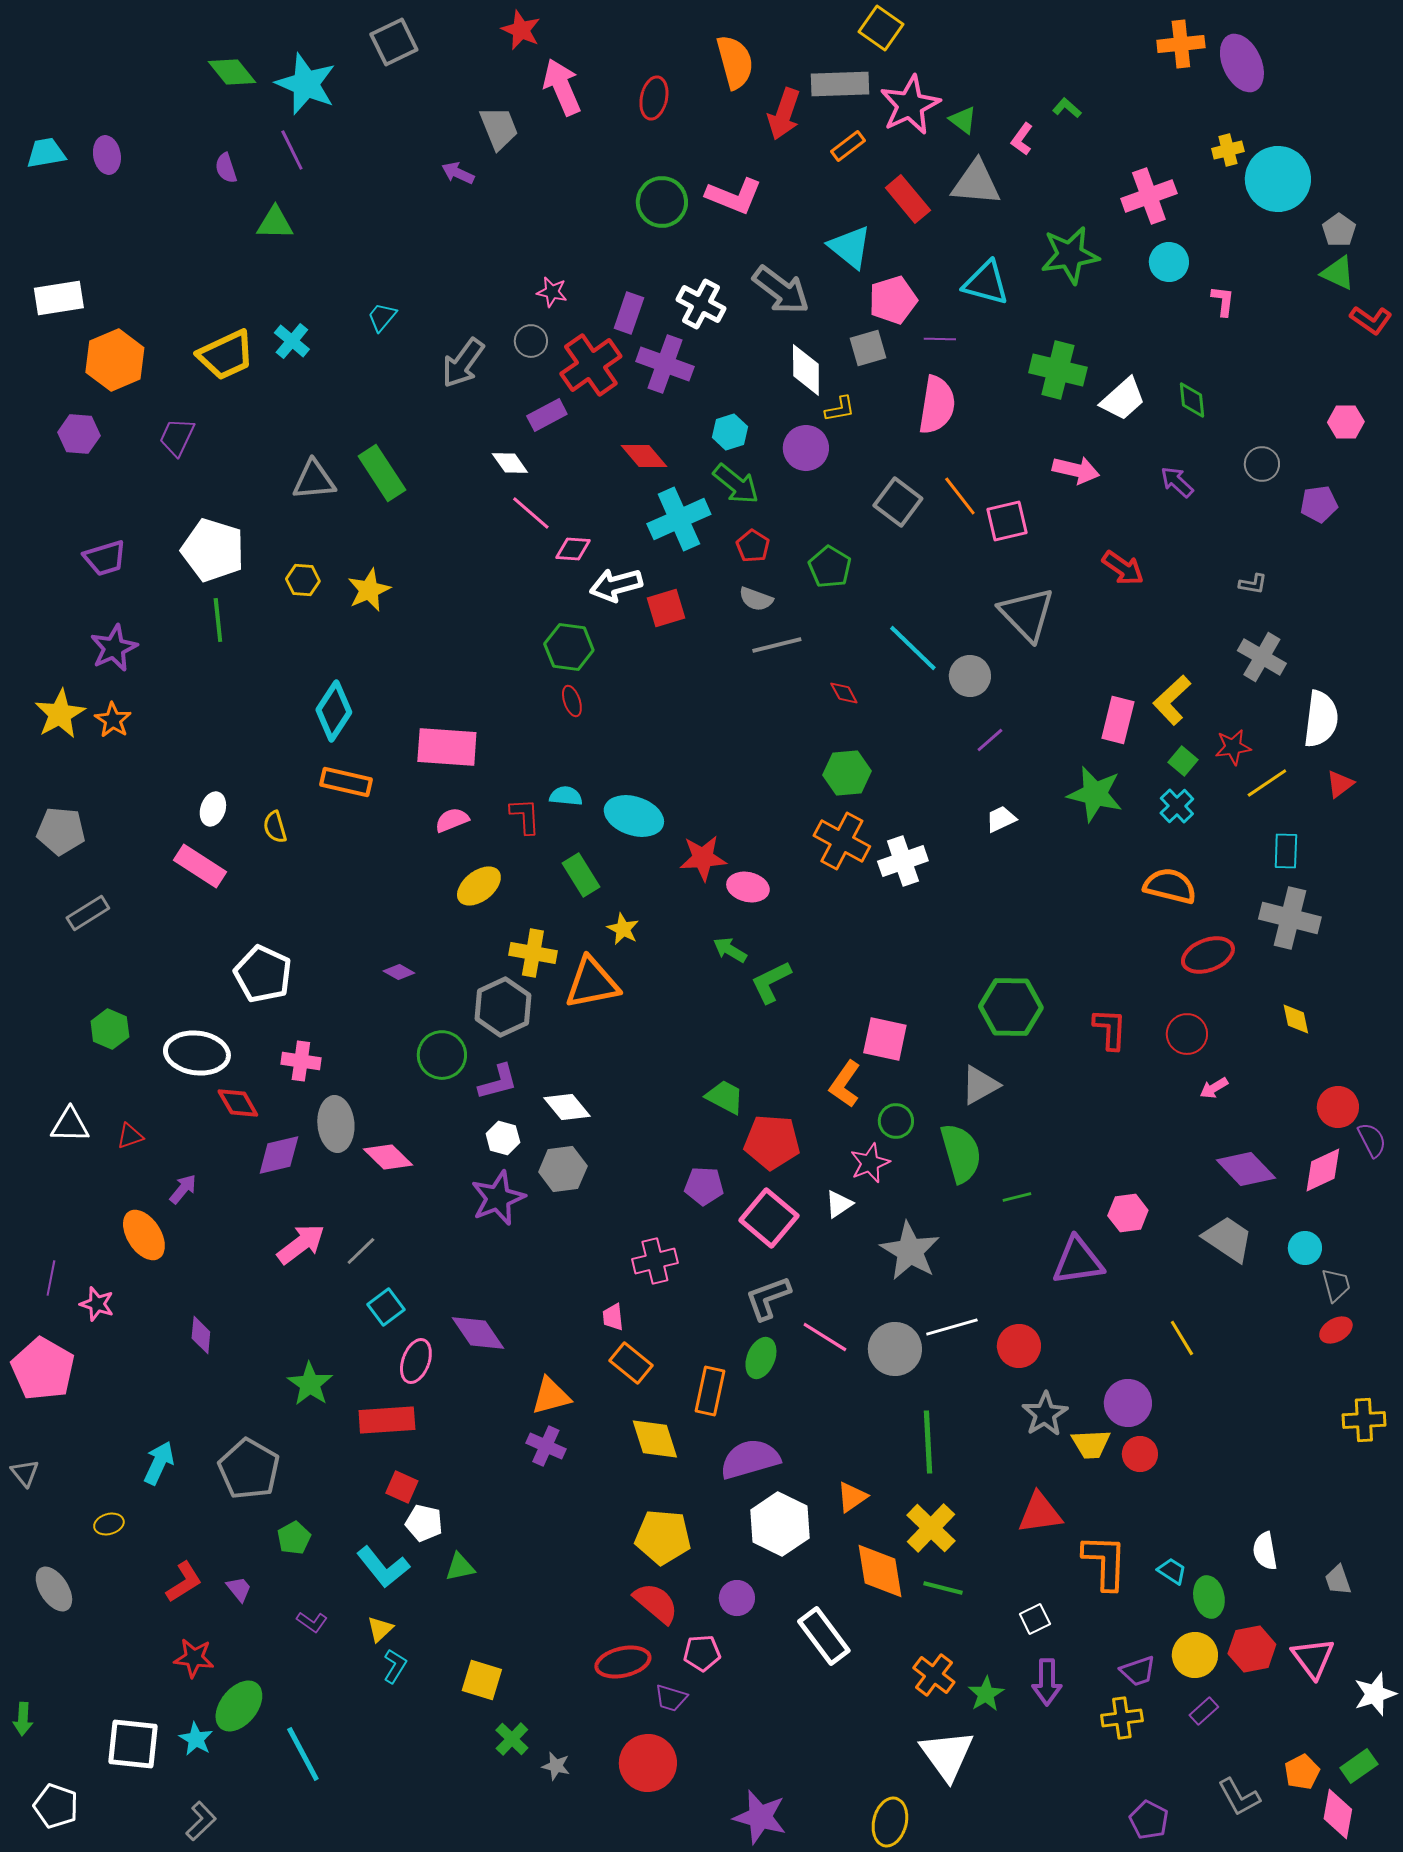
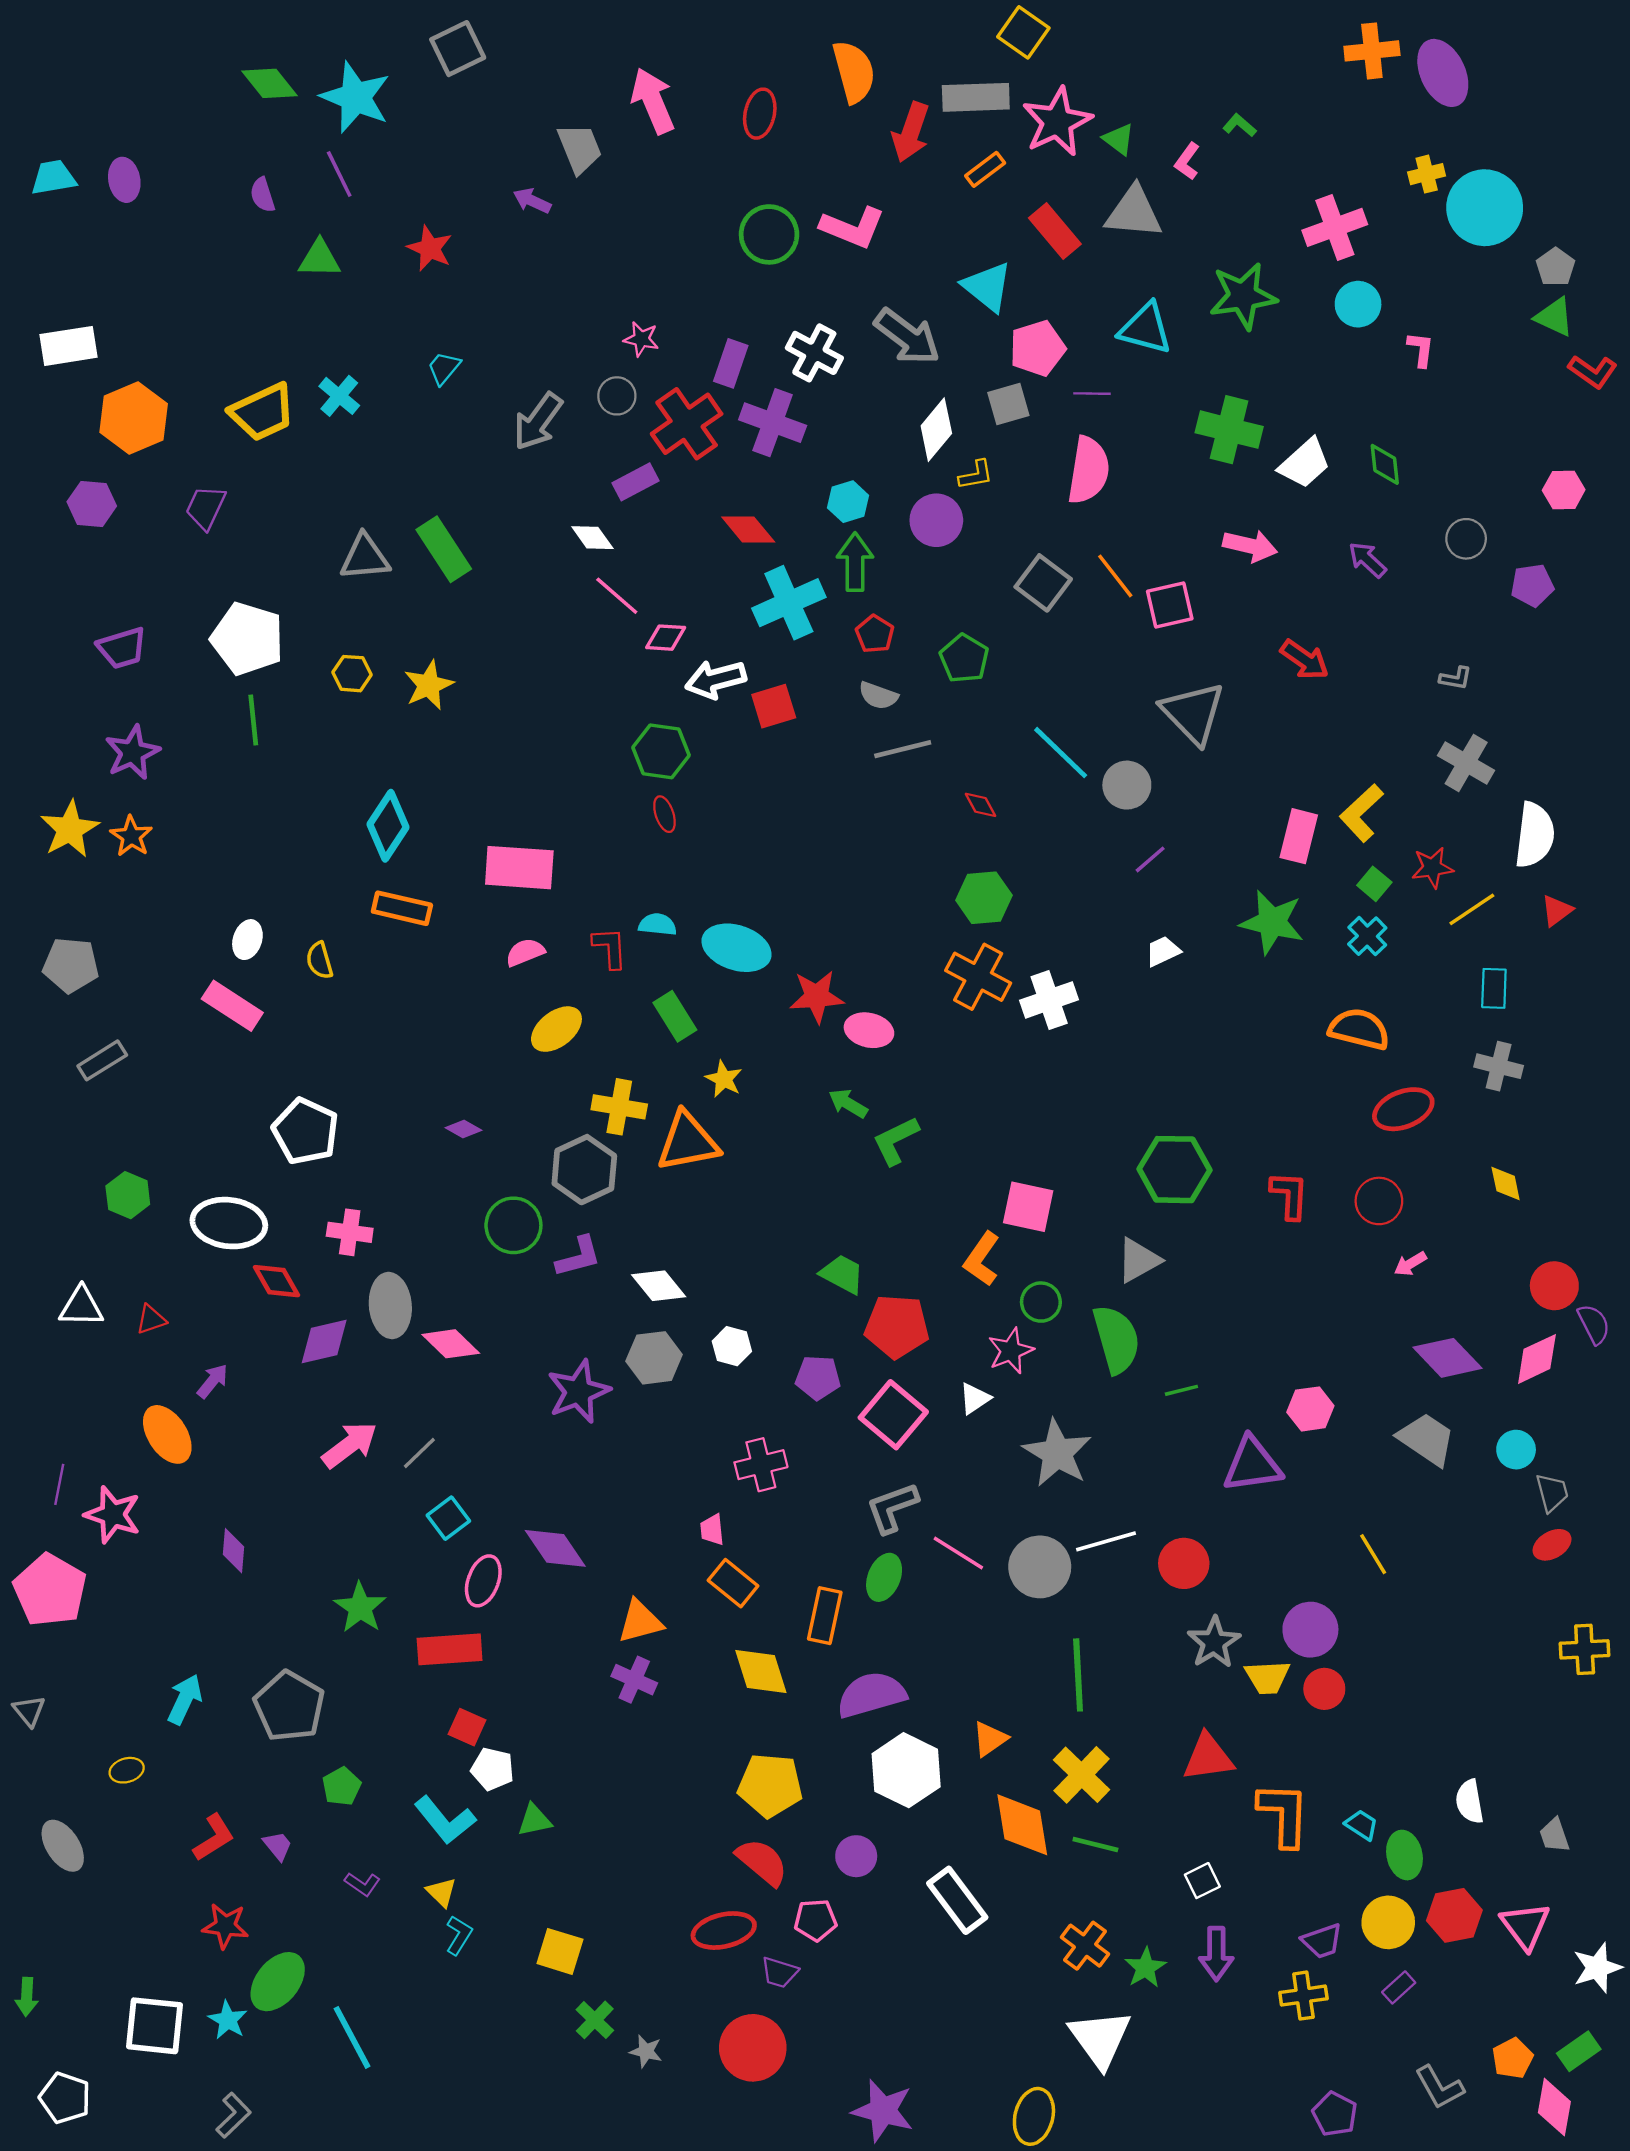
red star: (521, 30) -> (430, 248), moved
white diamond: (806, 370) -> (936, 430), turned 40
green arrow: (736, 484) -> (855, 562), turned -129
gray cross: (1290, 918) -> (1499, 1066), size x0.7
white hexagon: (503, 1138) -> (732, 1346), moved
pink star: (97, 1304) -> (113, 1515), size x1.4
yellow triangle: (380, 1629) -> (441, 1892), turned -32

